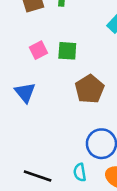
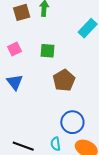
pink square: (38, 50) -> (14, 49), moved

